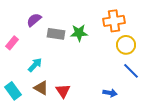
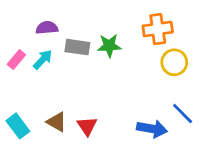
purple semicircle: (34, 20) -> (47, 28), turned 35
cyan arrow: (35, 65) -> (43, 60), moved
blue line: (131, 71) -> (183, 114), moved
blue arrow: (110, 93) -> (152, 129), size x1.5

